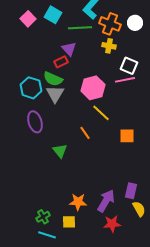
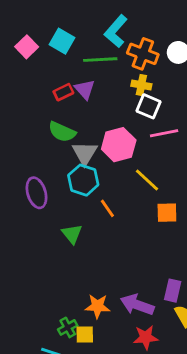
red rectangle: (61, 62) -> (63, 92), moved
white square: (129, 66) -> (148, 106), moved
cyan hexagon: (31, 88) -> (83, 180), moved
gray triangle: (55, 94) -> (85, 153), moved
yellow line: (101, 113) -> (147, 180), moved
purple arrow: (106, 201) -> (137, 305), turned -100
green cross: (43, 217) -> (68, 327), moved

